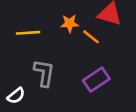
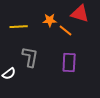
purple rectangle: (96, 80) -> (69, 63), turned -54

